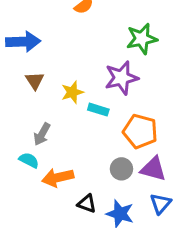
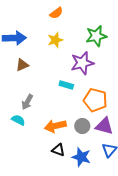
brown triangle: (35, 81) -> (22, 65), turned 40
yellow star: (72, 92) -> (55, 40), moved
orange arrow: (58, 178) -> (55, 126), moved

